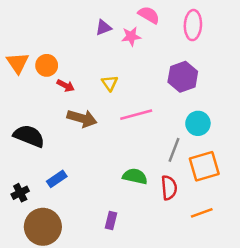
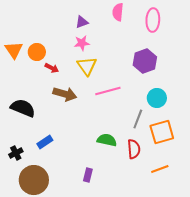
pink semicircle: (149, 15) -> (118, 12), turned -114
pink star: (131, 36) -> (82, 43), moved
yellow triangle: (110, 83) -> (87, 66), size x1.5

